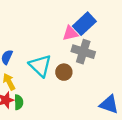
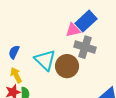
brown circle: (64, 72) -> (67, 66), size x1.5

